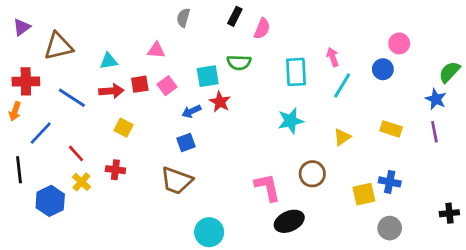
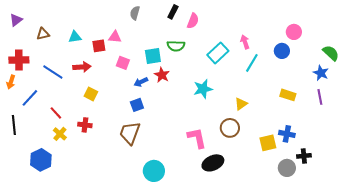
brown triangle: (58, 46) -> (43, 34), size x0.6
cyan triangle: (109, 61) -> (75, 37), moved
cyan rectangle: (296, 72) -> (218, 53), turned 50
green semicircle: (449, 72) -> (331, 53), turned 90
red square: (140, 84) -> (99, 46), moved
pink square: (167, 86) -> (123, 63), turned -32
cyan star: (291, 121) -> (203, 89), moved
yellow triangle: (342, 137) -> (241, 104), moved
brown trapezoid: (177, 181) -> (130, 133), turned 90
blue hexagon: (50, 201) -> (41, 160), moved
black cross: (449, 213) -> (304, 156), moved

